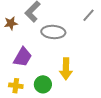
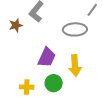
gray ellipse: (53, 32) -> (75, 29), moved
purple trapezoid: (23, 57) -> (47, 57), moved

